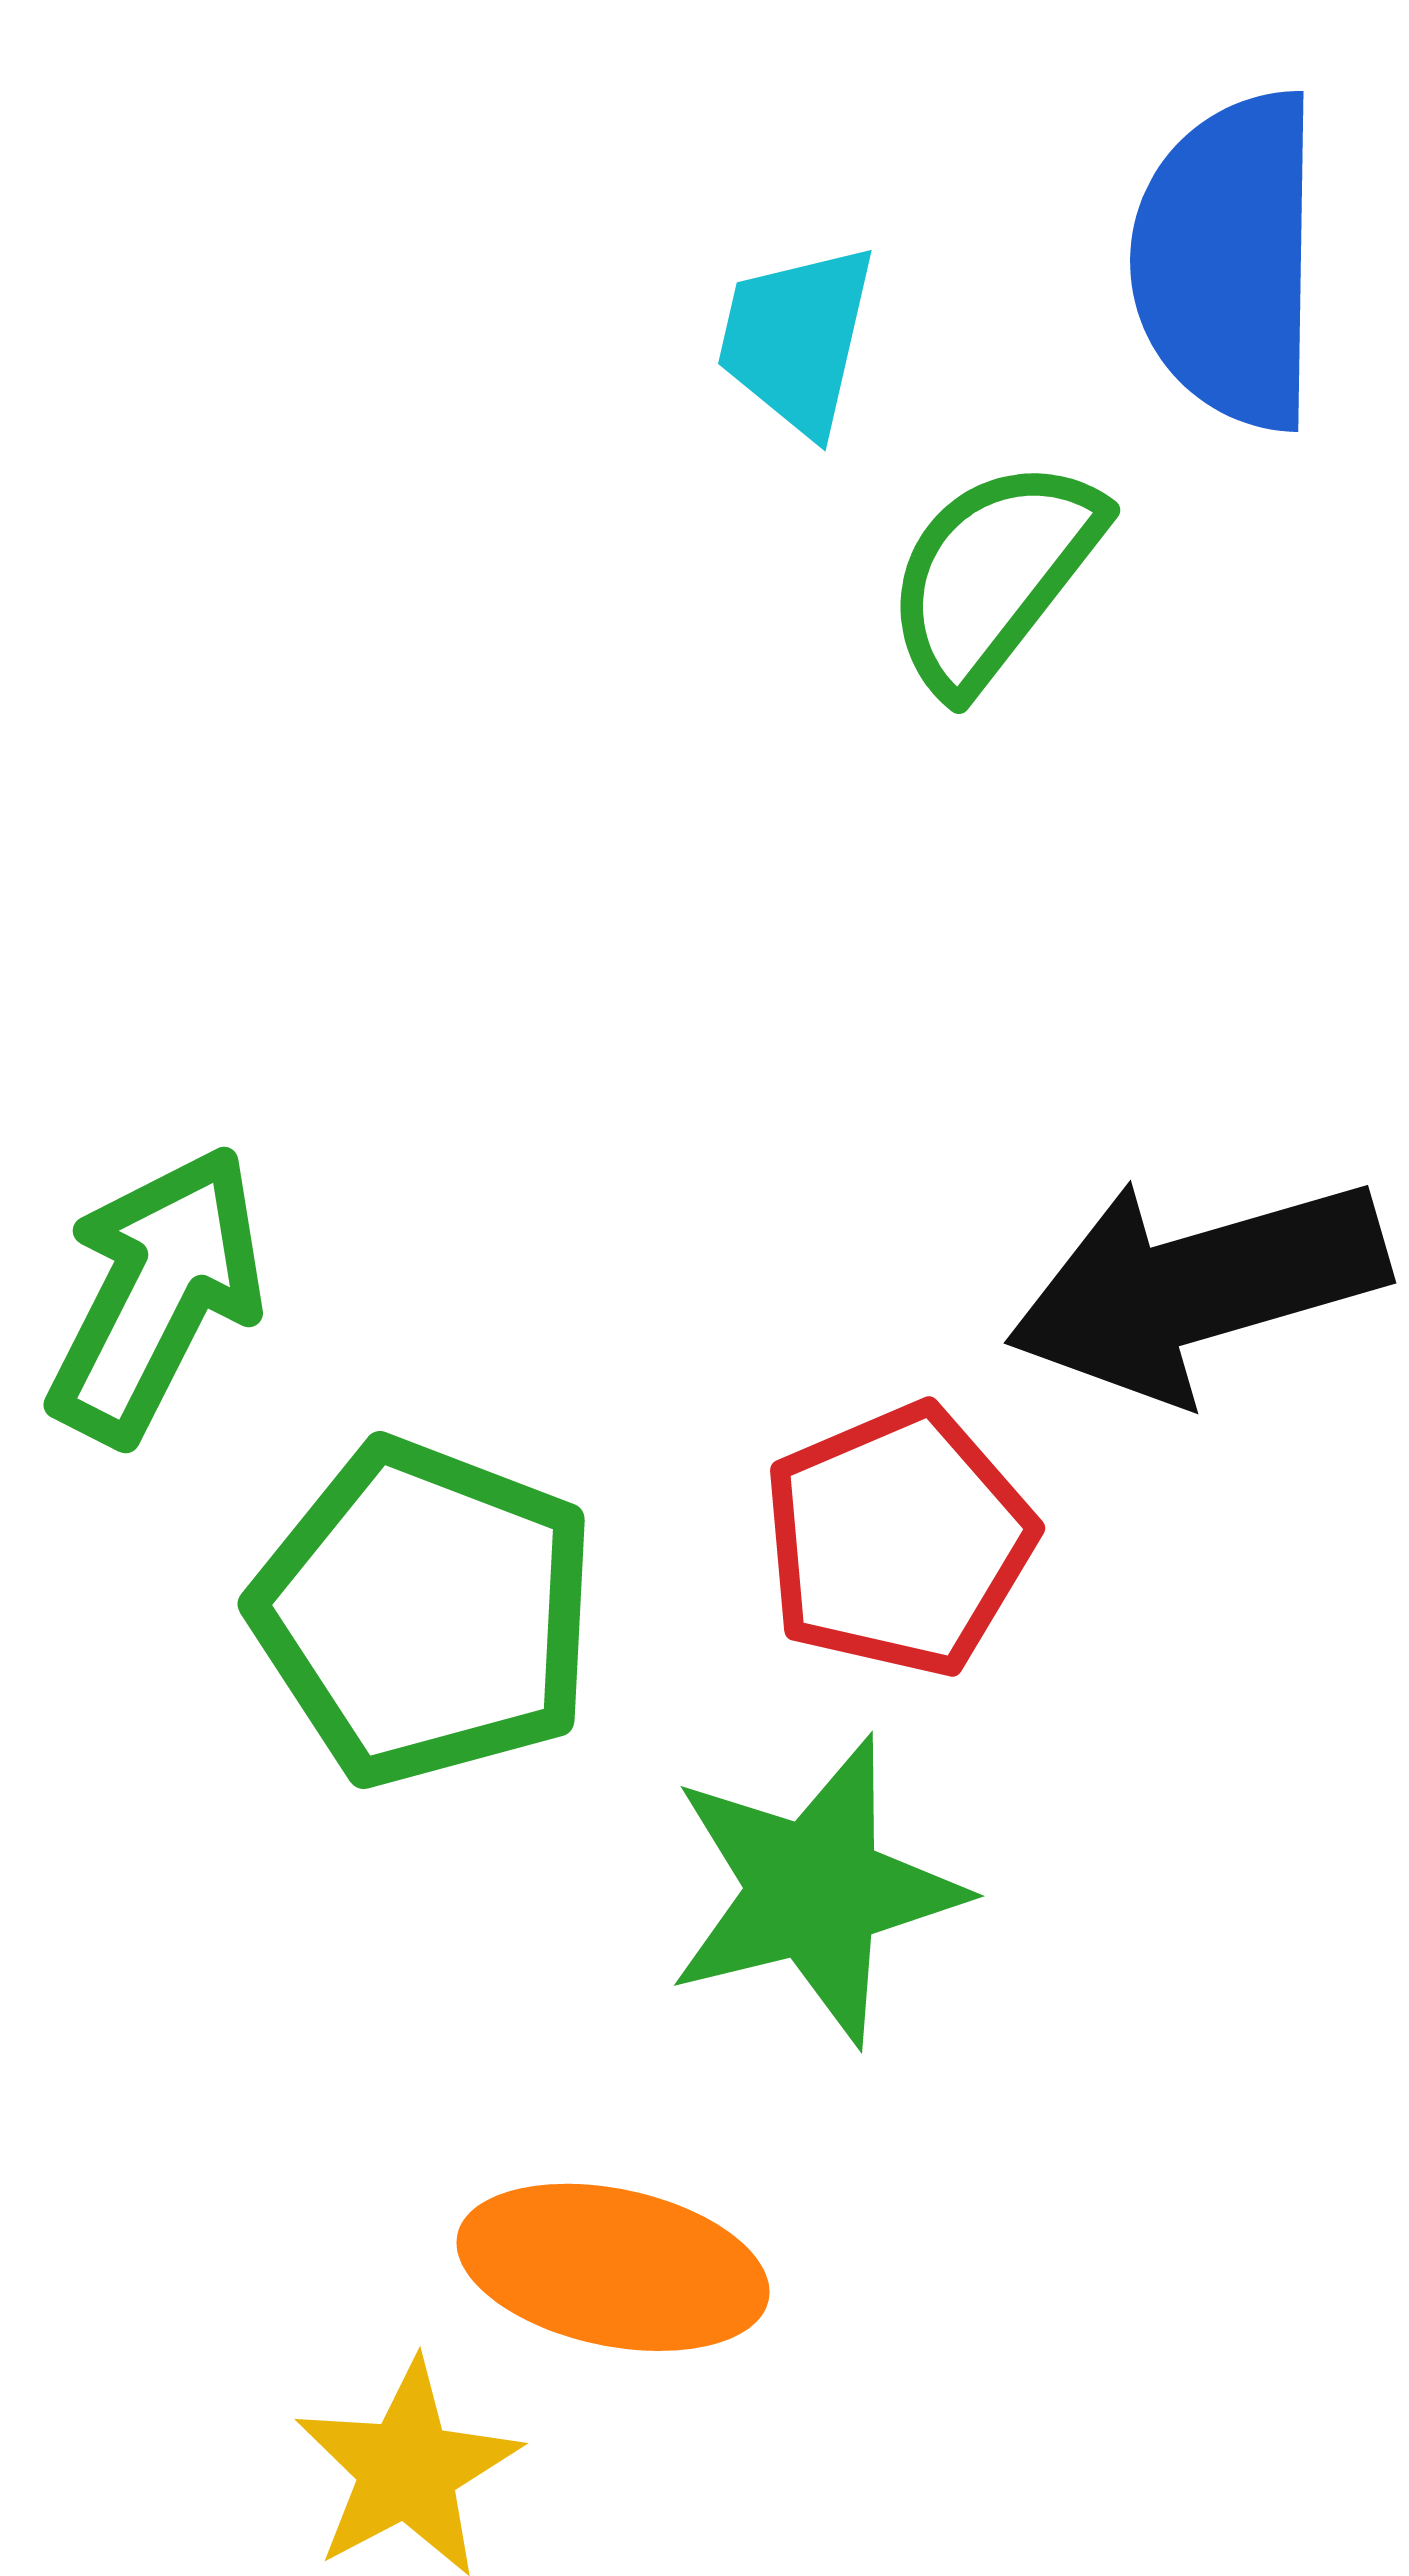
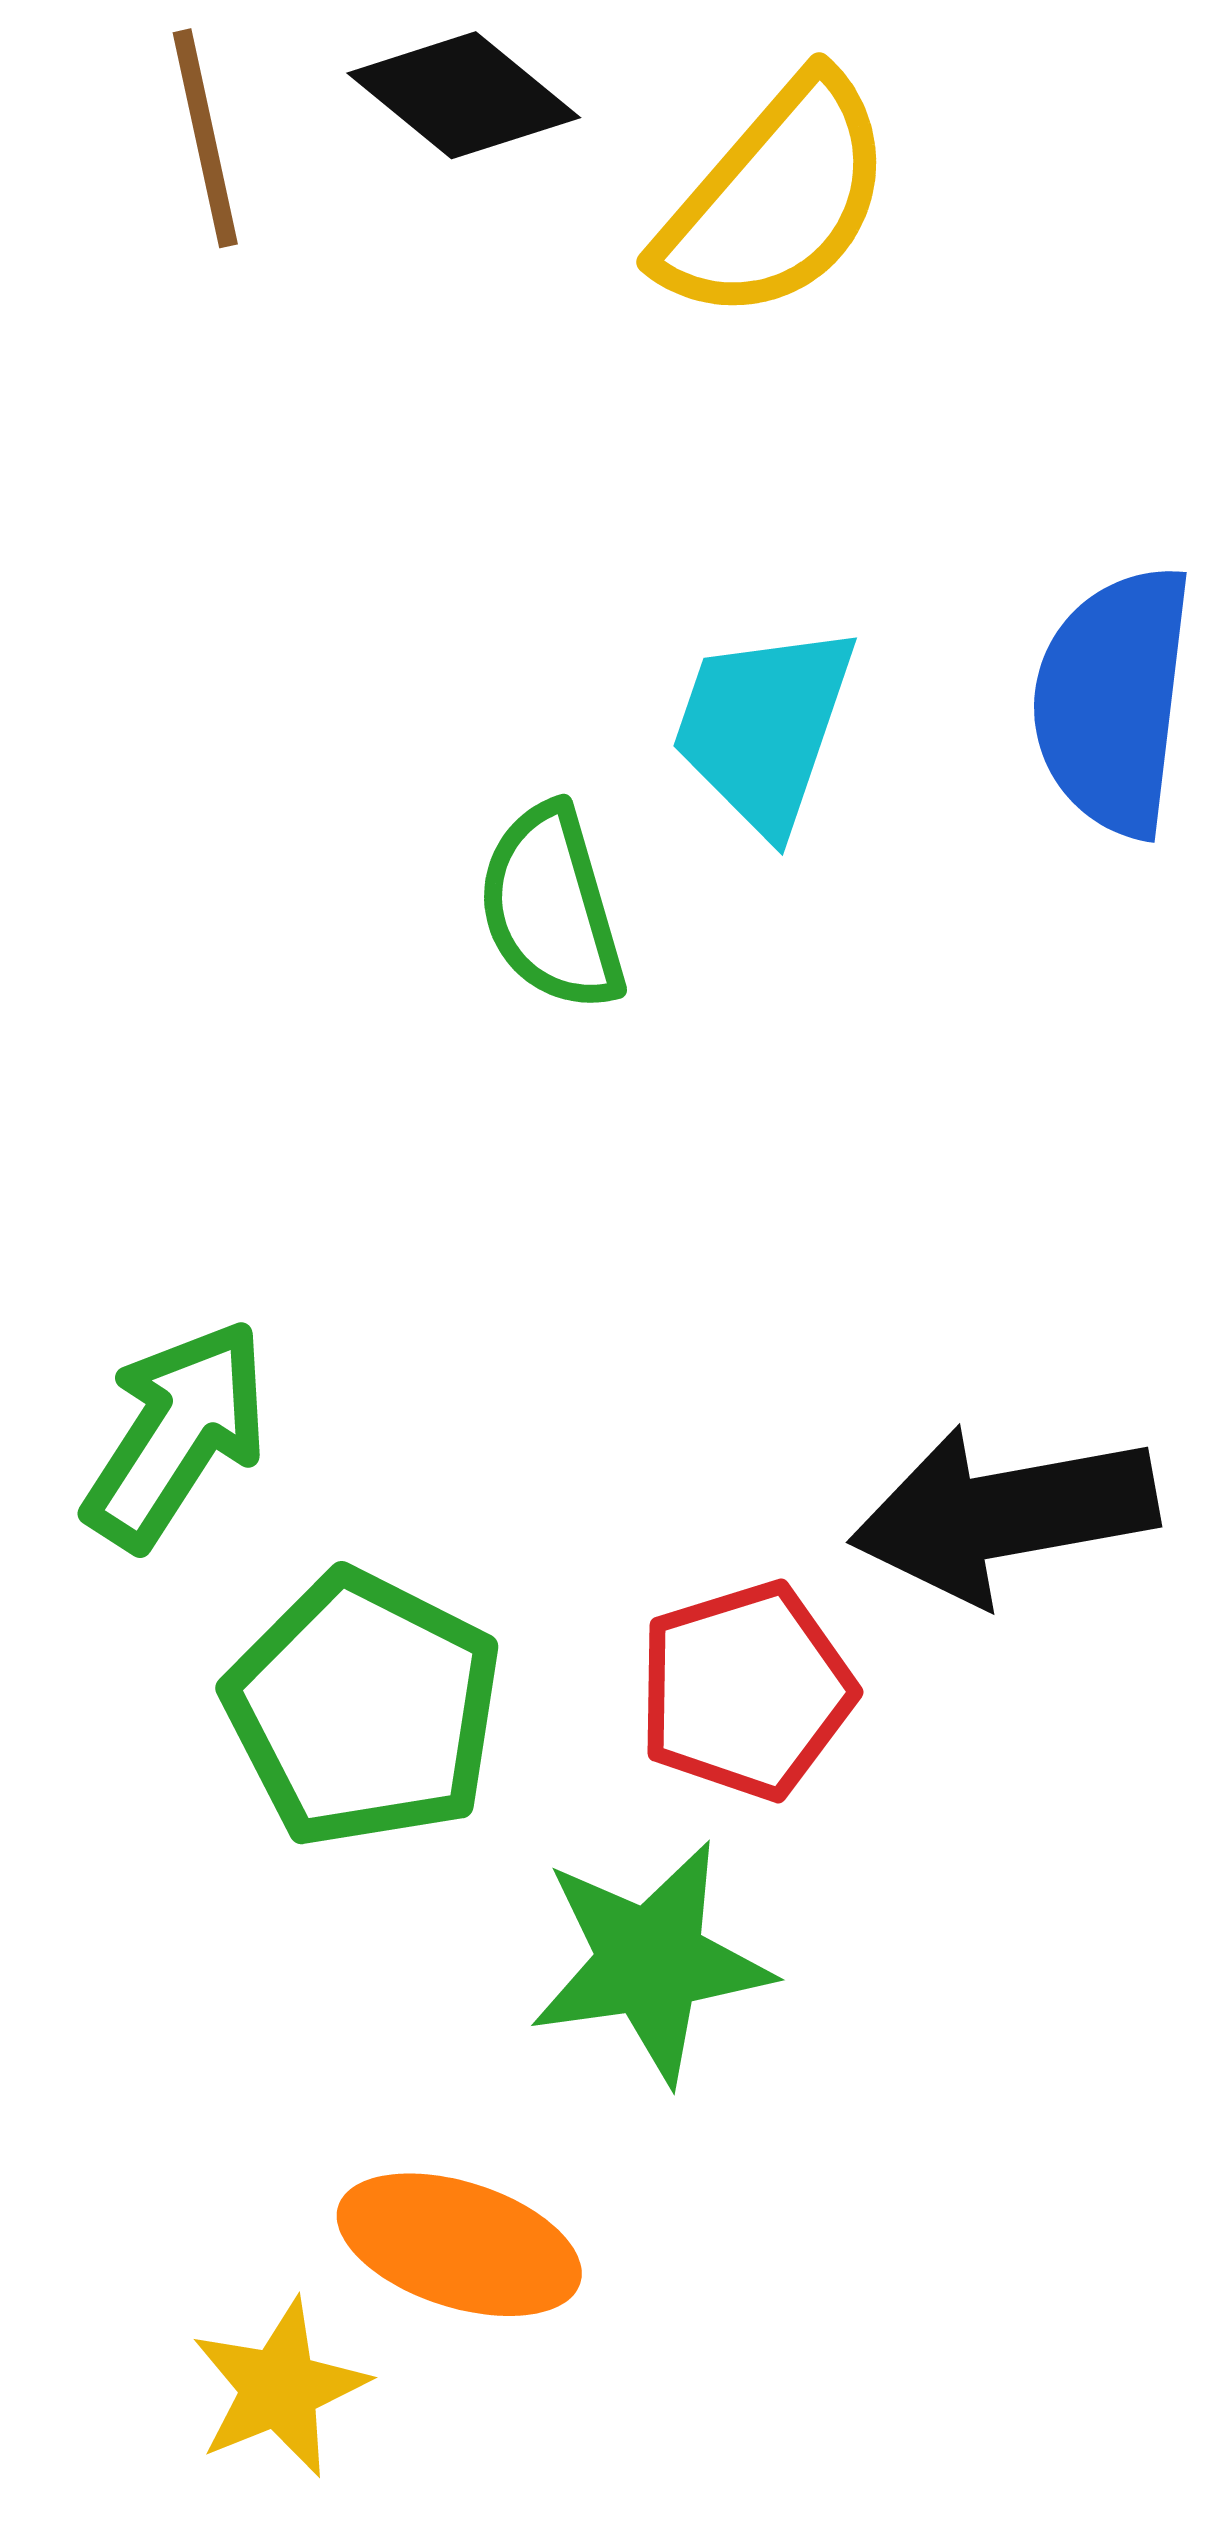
cyan trapezoid: (797, 339) -> (763, 728), size x1.4
green semicircle: (993, 575) -> (551, 908), moved, turned -60

